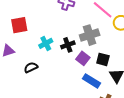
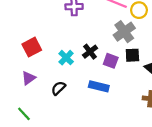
gray cross: (90, 35) -> (124, 32), moved
blue rectangle: (91, 81) -> (99, 86), moved

